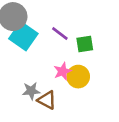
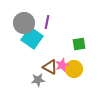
purple line: (60, 34) -> (47, 22), moved, turned 64
brown triangle: (47, 100) -> (50, 67), moved

